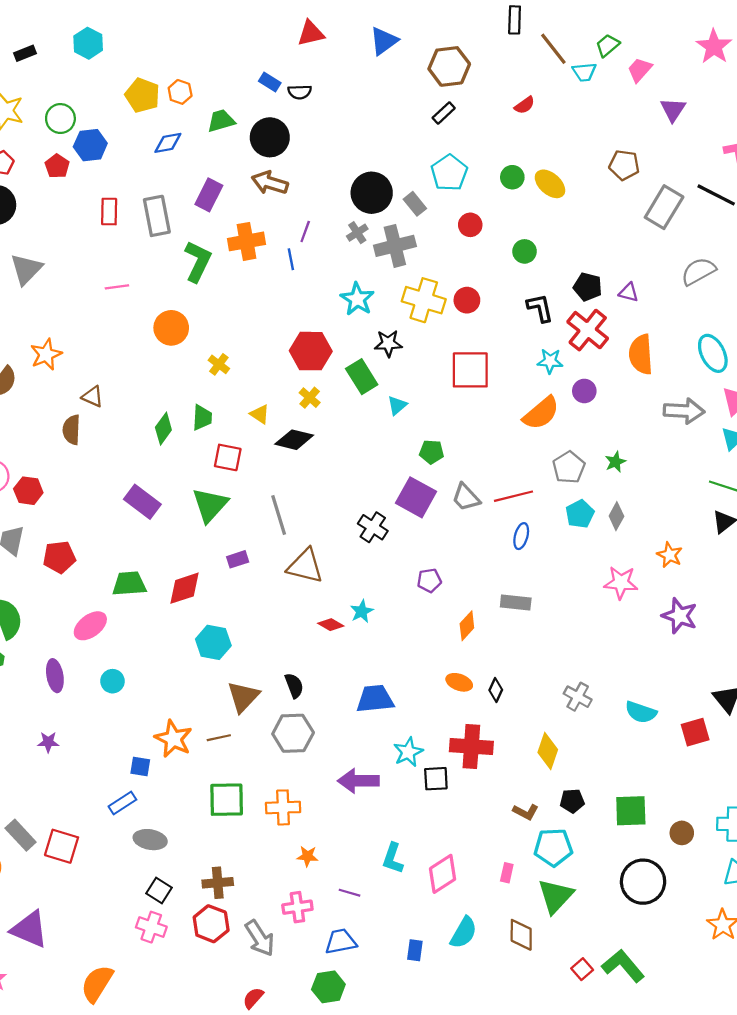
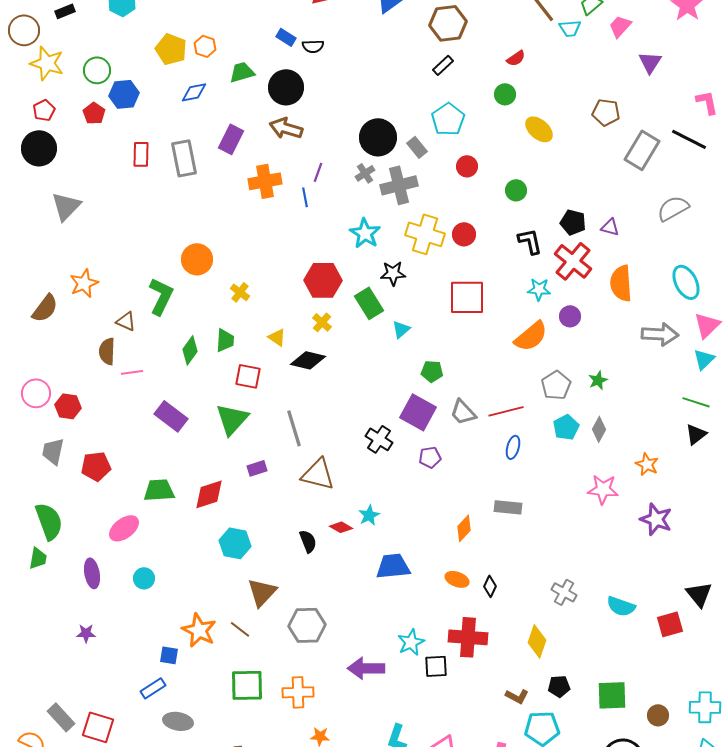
green circle: (512, 177) -> (505, 94), moved
green L-shape: (198, 261) -> (161, 296), moved
pink line: (117, 287) -> (132, 372), moved
purple pentagon: (429, 580) -> (430, 457), moved
black semicircle: (294, 686) -> (308, 541), moved
blue trapezoid: (375, 699) -> (393, 566), moved
brown line: (219, 738) -> (240, 629), turned 50

